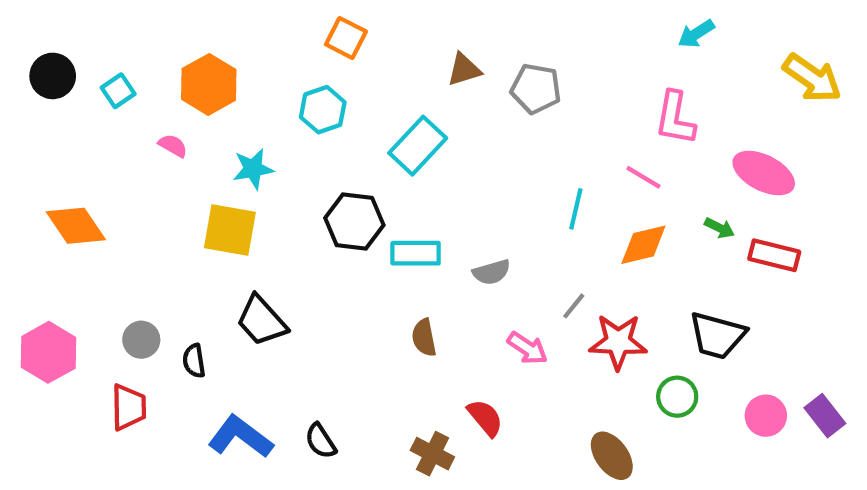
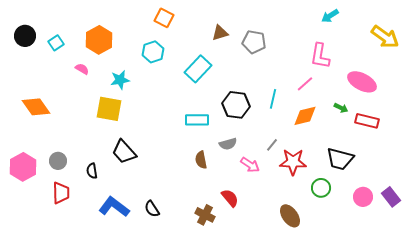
pink line: (643, 177) -> (305, 84), turned -72
black hexagon: (354, 222) -> (236, 105), moved
gray semicircle: (492, 272) -> (228, 144), moved
gray circle: (141, 340) -> (58, 161), moved

